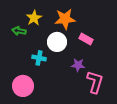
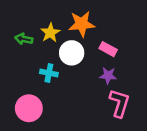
yellow star: (34, 18) -> (50, 33), moved
purple star: (78, 65) -> (108, 76), moved

